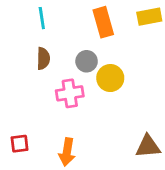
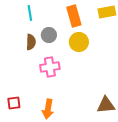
gray circle: (87, 61) -> (49, 35), moved
yellow circle: (110, 78) -> (79, 42), moved

